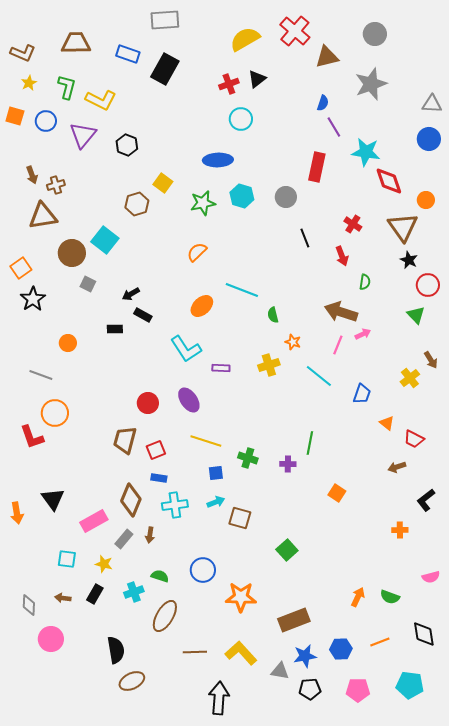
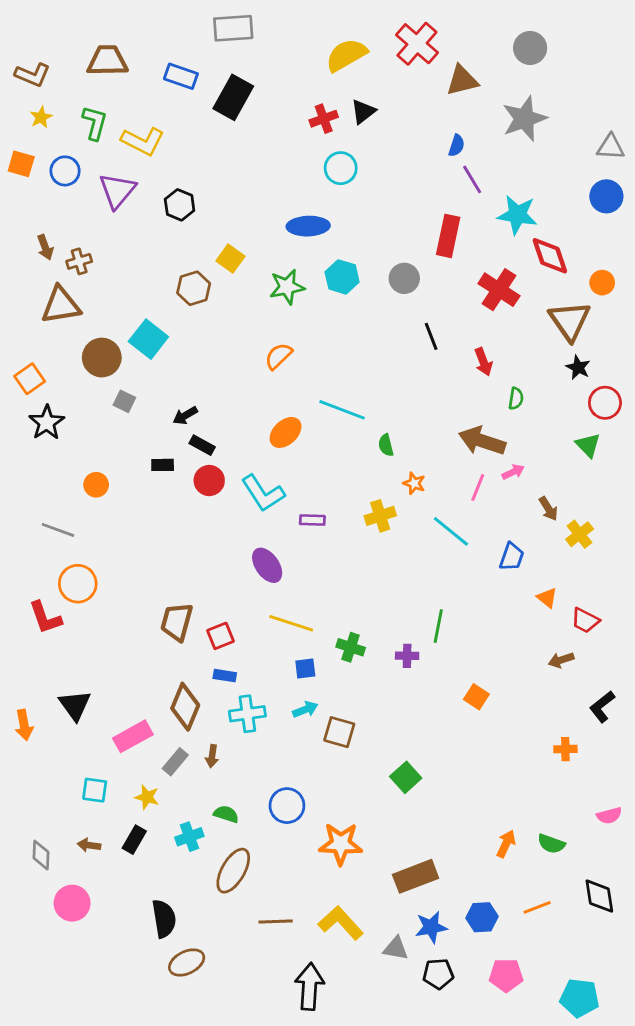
red cross: (353, 224) -> (499, 290), moved, size x1.6
brown arrow: (431, 360) -> (548, 509), moved
red circle: (148, 403) -> (209, 480), moved
cyan pentagon: (410, 685) -> (580, 998), moved

